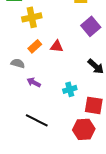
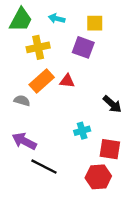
purple square: (91, 26) -> (83, 47), moved, turned -30
orange rectangle: (35, 46) -> (42, 81), size x1.5
purple arrow: (34, 82) -> (24, 141), moved, size x1.5

